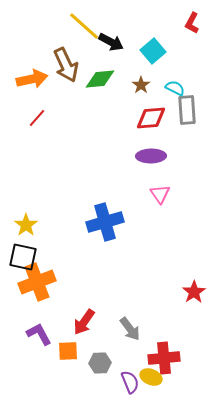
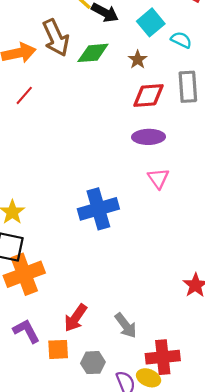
cyan semicircle: (175, 88) -> (181, 40), moved

